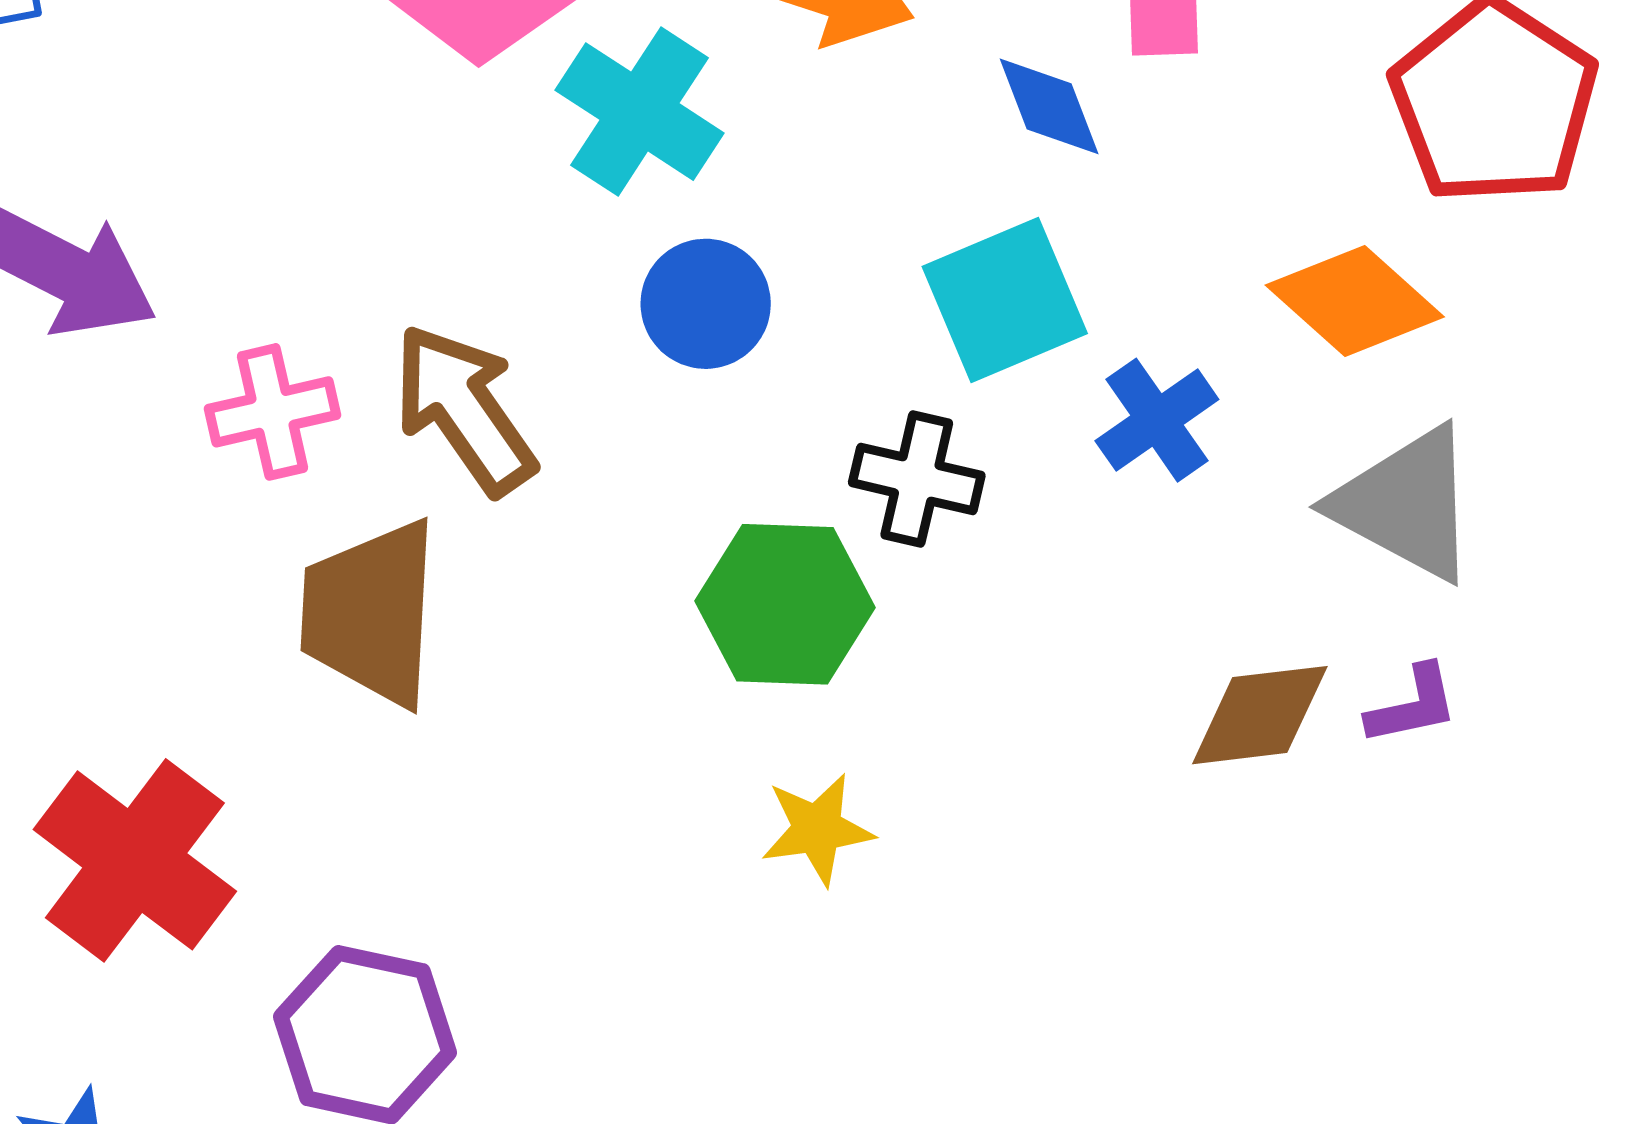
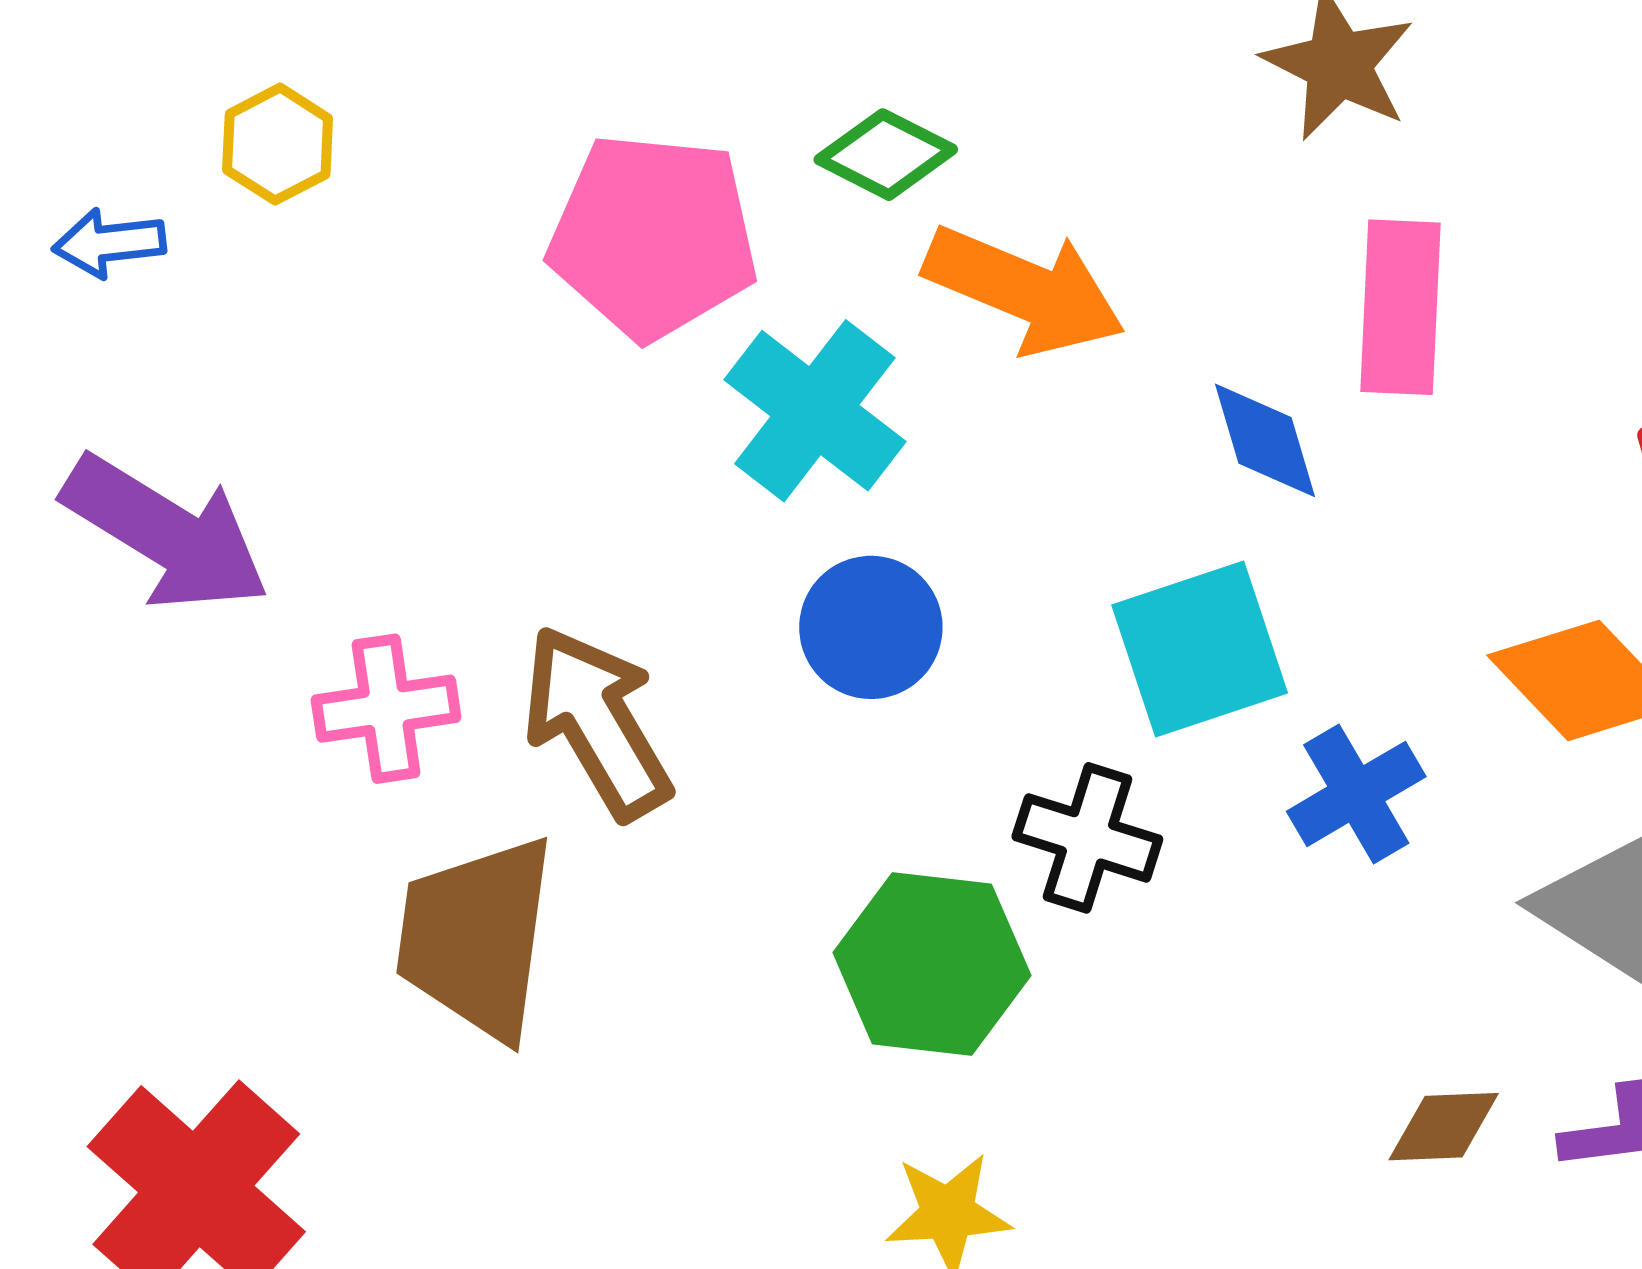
brown diamond: (1260, 715) -> (1444, 1127), size x0.7

